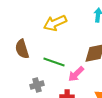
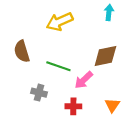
gray cross: (37, 85) -> (39, 93), turned 32

